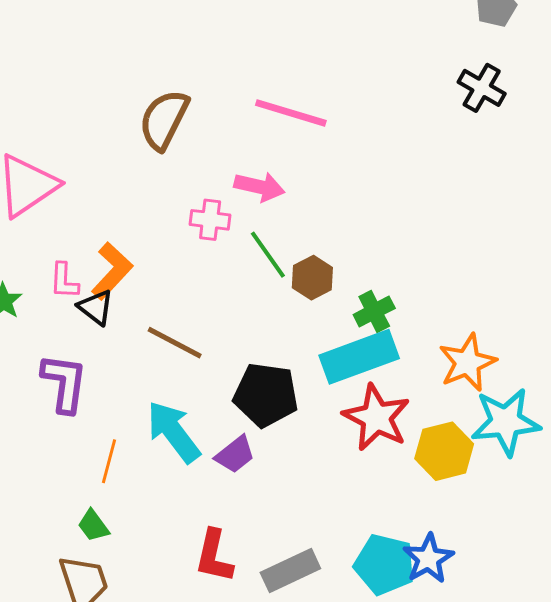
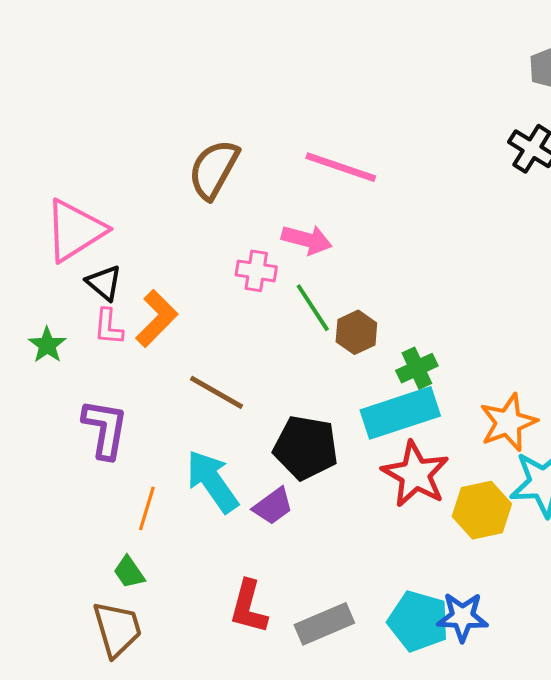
black triangle: (96, 307) -> (104, 283), moved
blue star: (428, 559) -> (462, 617), turned 30

